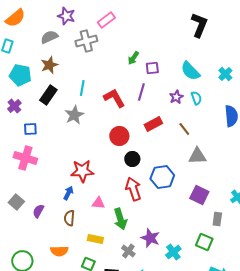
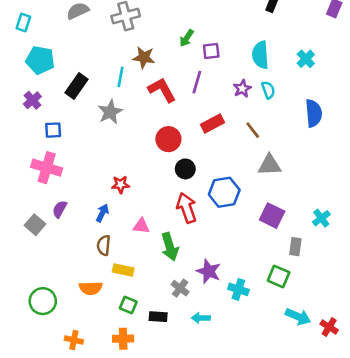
brown star: (49, 65) -> (144, 58), moved, turned 30
cyan semicircle: (190, 71) -> (260, 55), turned 40
red star: (82, 171) -> (121, 184), size x0.6
purple semicircle: (38, 211) -> (60, 209), moved
yellow rectangle: (95, 239) -> (123, 270), moved
cyan cross: (173, 252) -> (238, 289), turned -35

